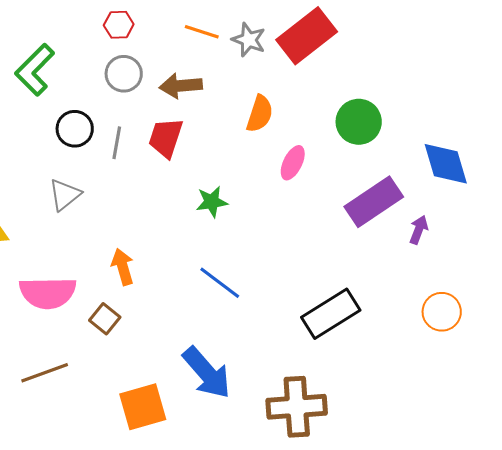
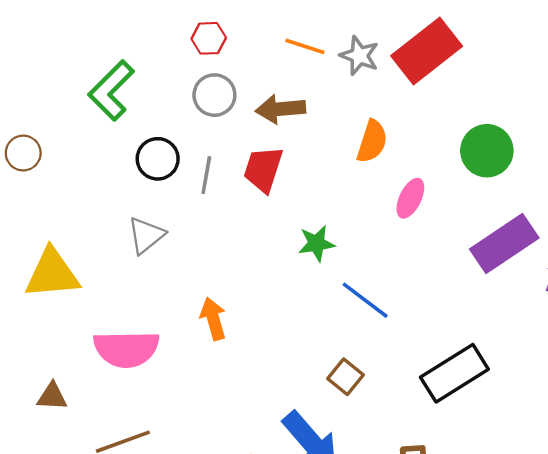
blue line: (220, 283) -> (365, 300), moved
brown square: (105, 319) -> (345, 377), moved

